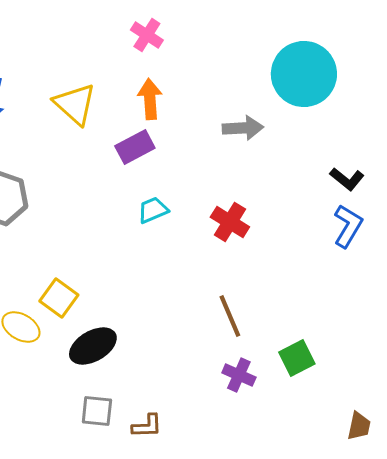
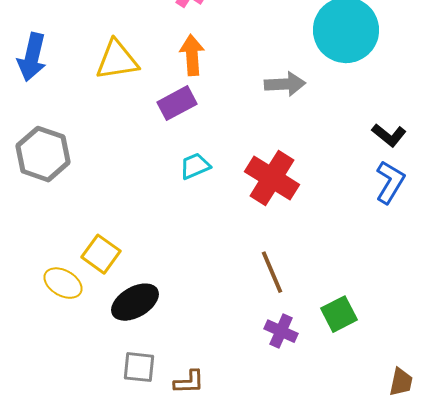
yellow triangle: (75, 104) -> (117, 60), turned -51
red cross: (230, 222) -> (272, 178), size x1.4

